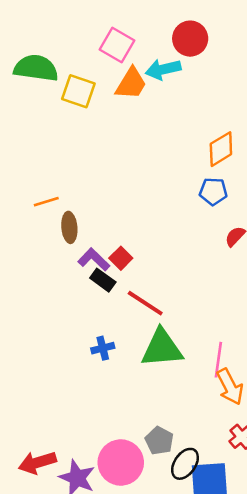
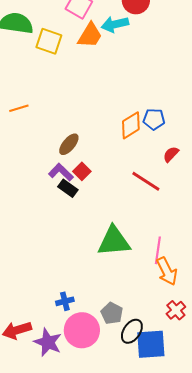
orange diamond: (221, 149) -> (131, 125), moved
orange line: (46, 202) -> (19, 108), moved
brown ellipse: (69, 227) -> (69, 144), moved, turned 45
red line: (145, 303) -> (146, 181), moved
blue cross: (103, 348) -> (65, 301), moved

